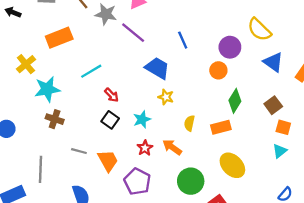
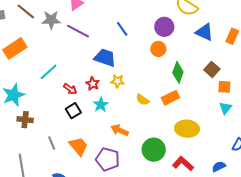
black square: (110, 120) -> (73, 111), turned 35
yellow semicircle: (189, 123) -> (142, 100), turned -56
orange arrow: (172, 147) -> (120, 130), moved
red star: (145, 148) -> (93, 84), moved
gray line: (79, 151) -> (52, 143), turned 64
yellow ellipse: (232, 165) -> (187, 129), turned -30

